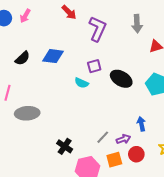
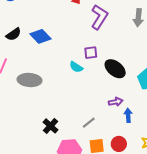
blue diamond: (53, 56) -> (40, 36), moved, turned 30
black semicircle: (22, 58) -> (13, 34), moved
gray ellipse: (27, 113) -> (30, 80), moved
purple arrow: (123, 139) -> (116, 102), moved

